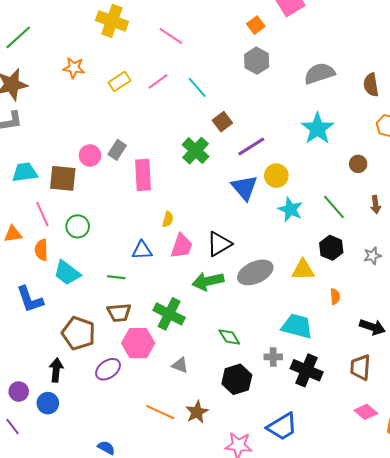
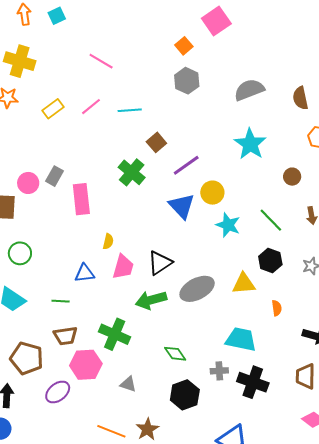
yellow cross: (112, 21) -> (20, 61), moved
cyan line: (197, 87) -> (130, 110), turned -50

